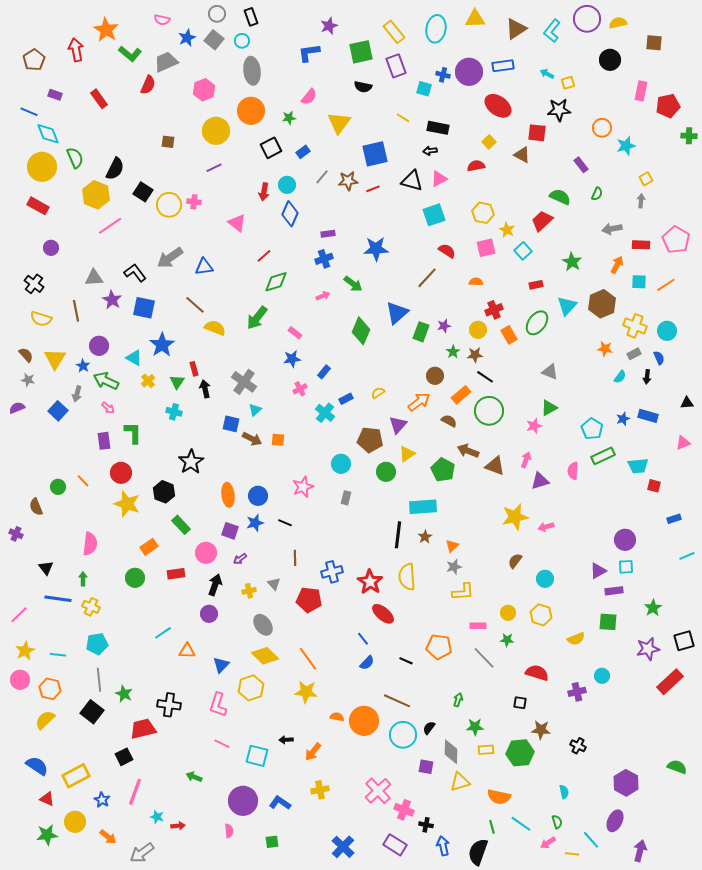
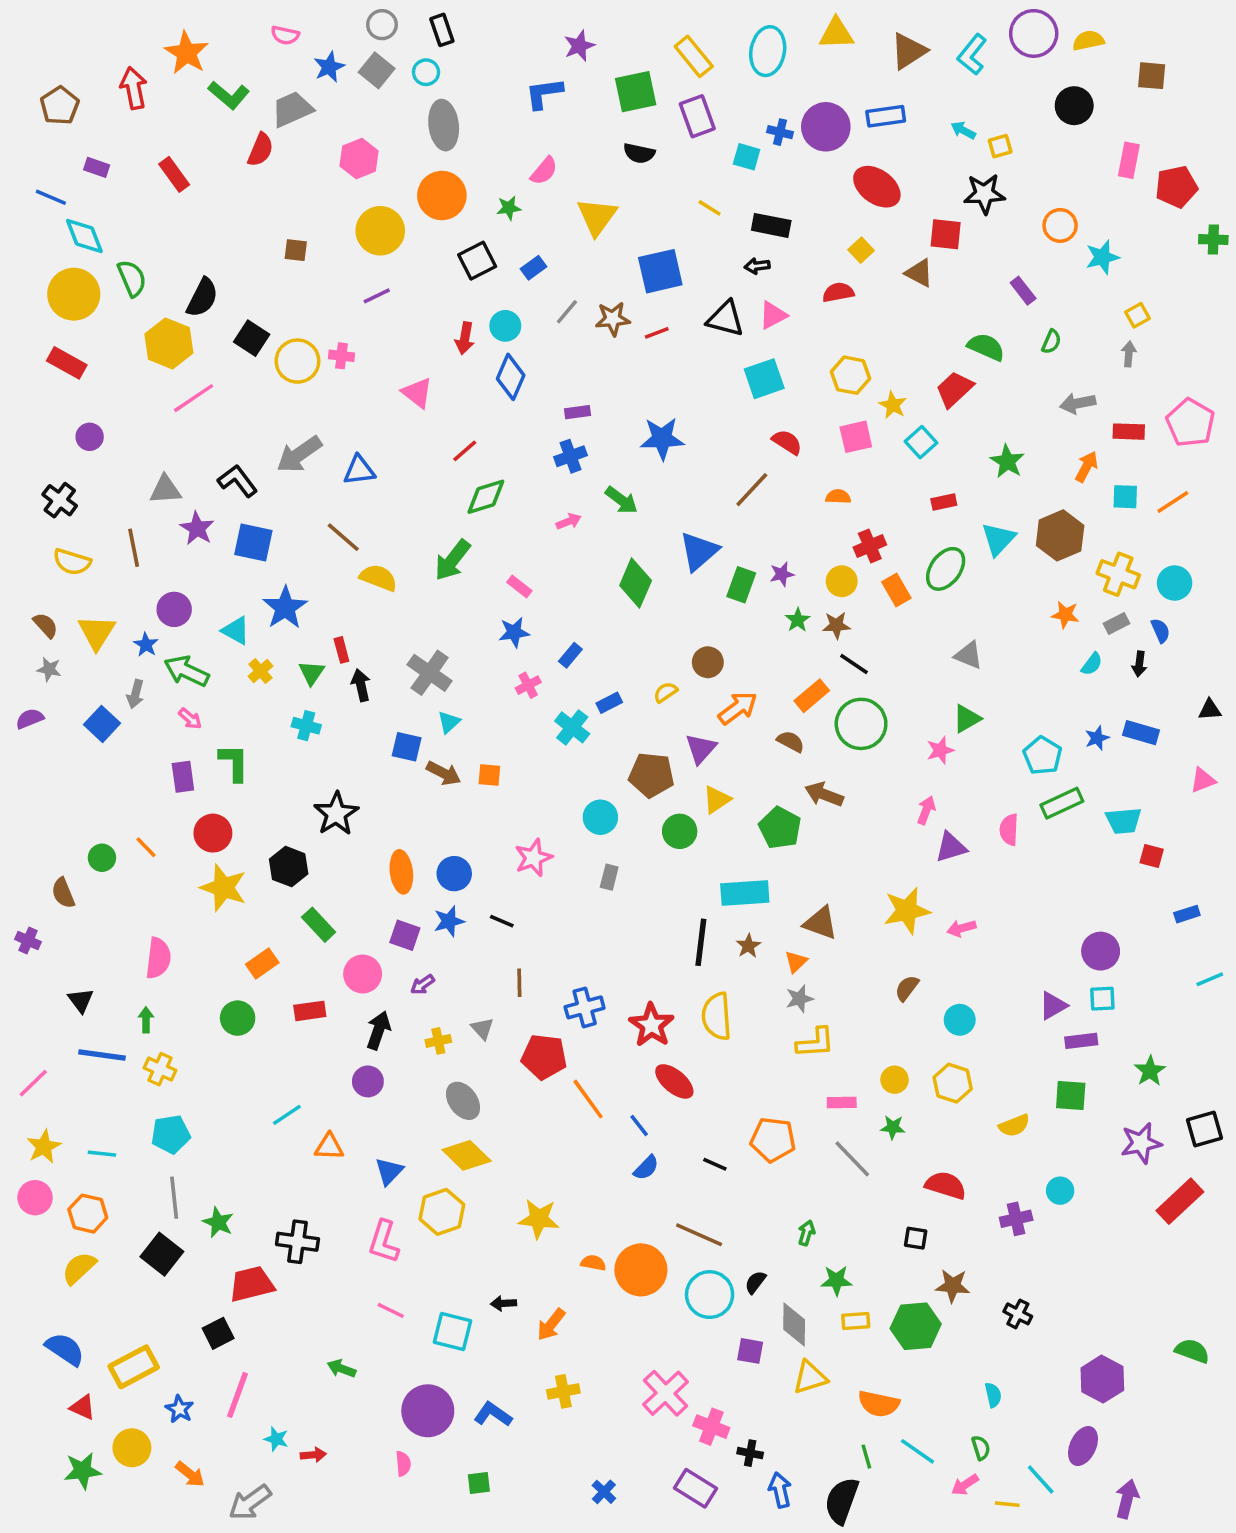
brown circle: (435, 376) -> (708, 662), moved
brown triangle: (495, 466) -> (821, 923), moved
orange line: (308, 659) -> (588, 1099), moved
blue cross: (343, 847) -> (604, 1492), size x0.6

